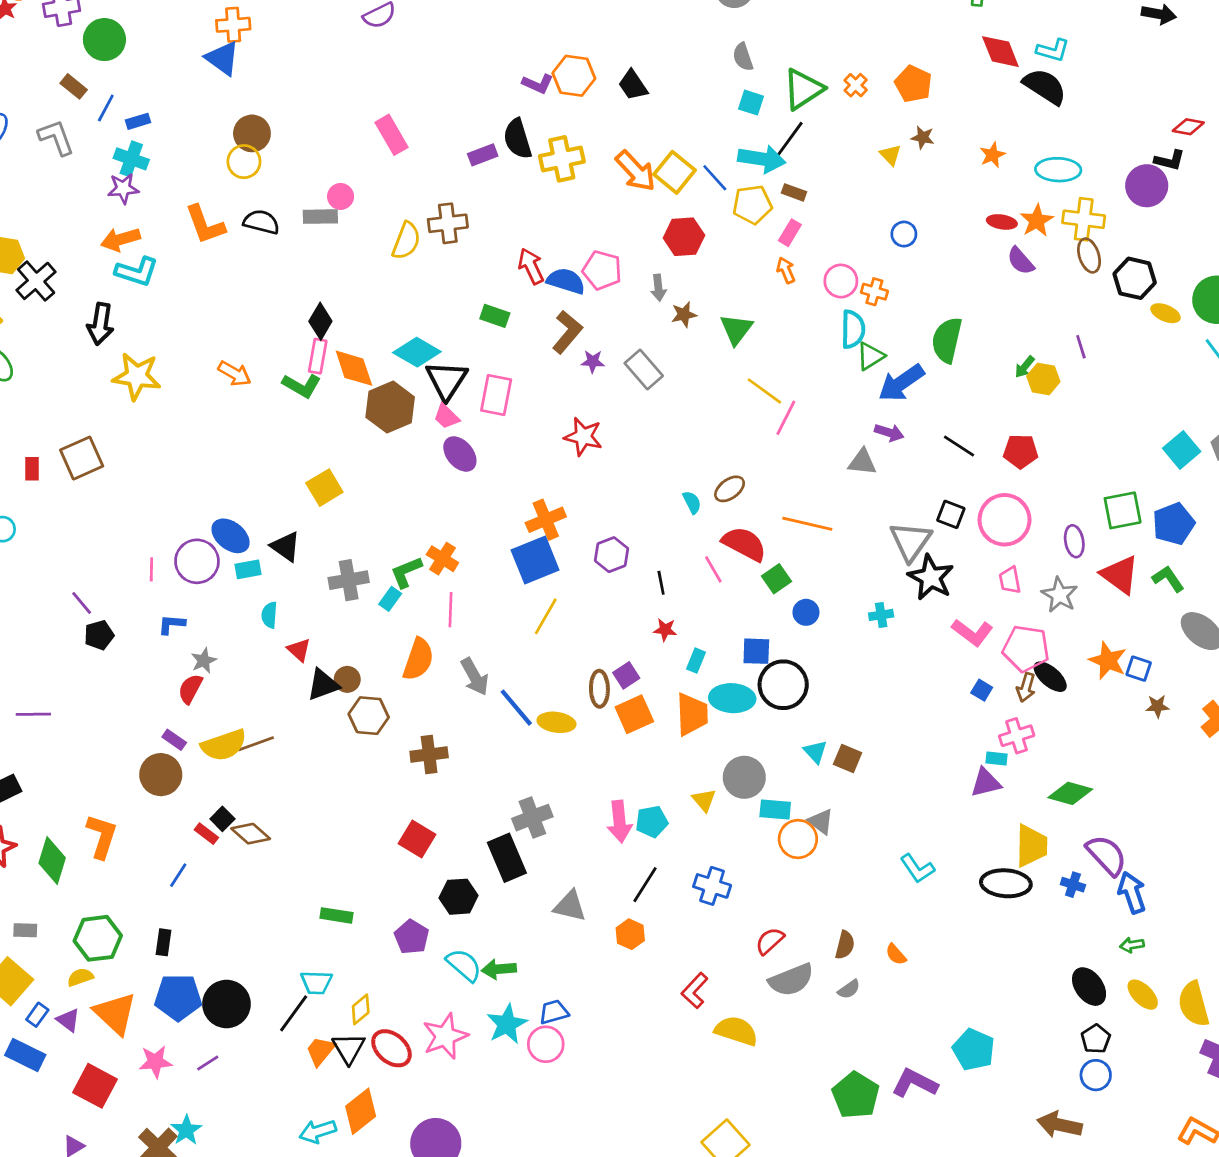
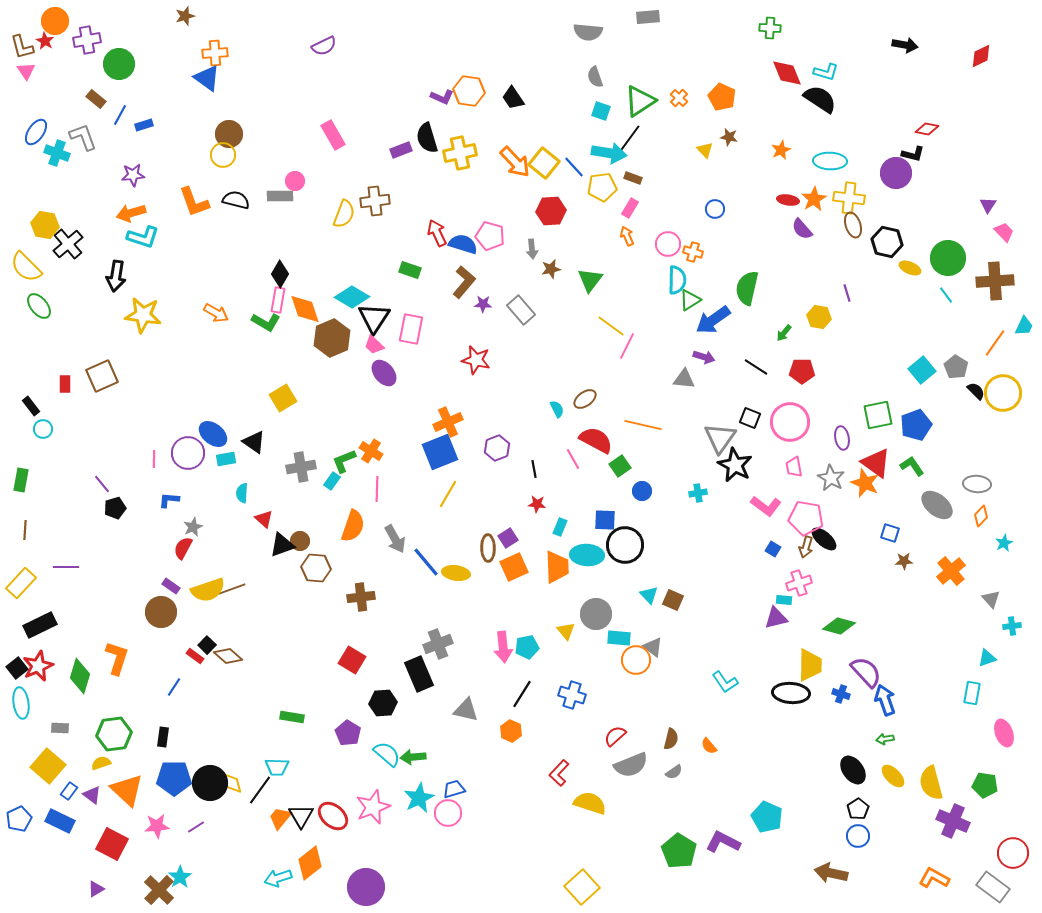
cyan cross: (131, 159) -> (57, 153), moved
green arrow: (1025, 367) -> (784, 333), moved
orange star: (1108, 661) -> (865, 483), moved
yellow diamond: (361, 1009) -> (232, 783), moved, turned -65

